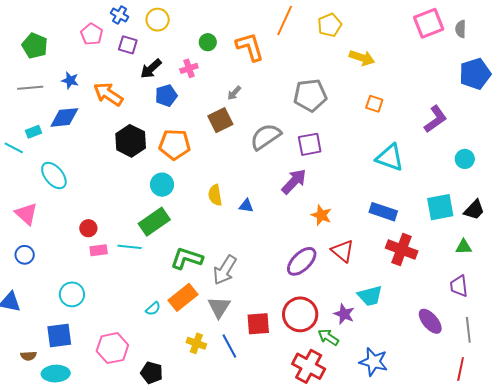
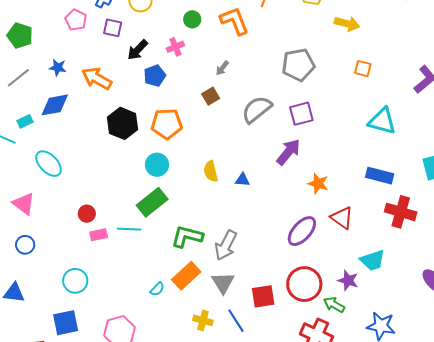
gray line: (30, 88) -> (18, 78), turned -30
brown square: (220, 120) -> (211, 96), size x0.7

